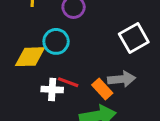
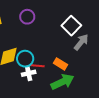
cyan circle: (56, 41) -> (25, 59), moved
gray arrow: (122, 79) -> (81, 42), moved, turned -30

